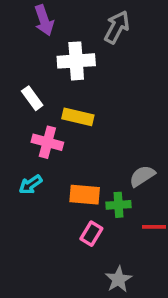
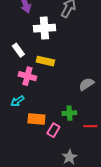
gray semicircle: (142, 176) -> (86, 84), moved
orange rectangle: (85, 195) -> (36, 119), moved

